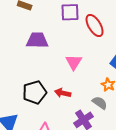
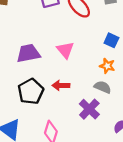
purple trapezoid: (37, 40) -> (28, 53), moved

